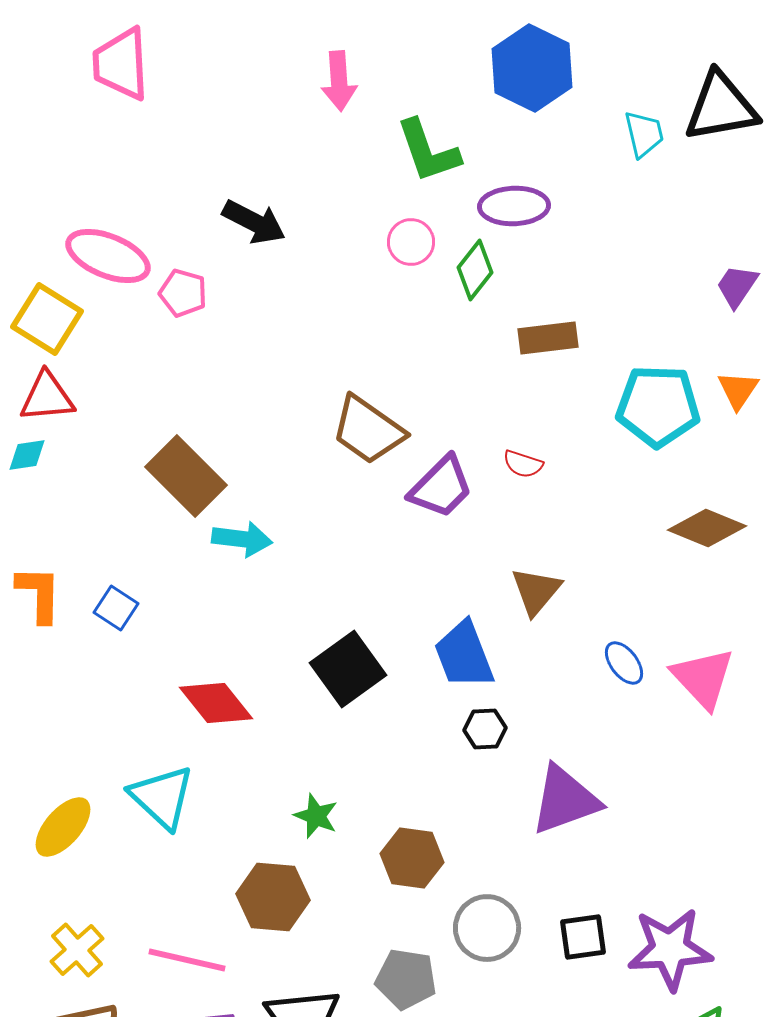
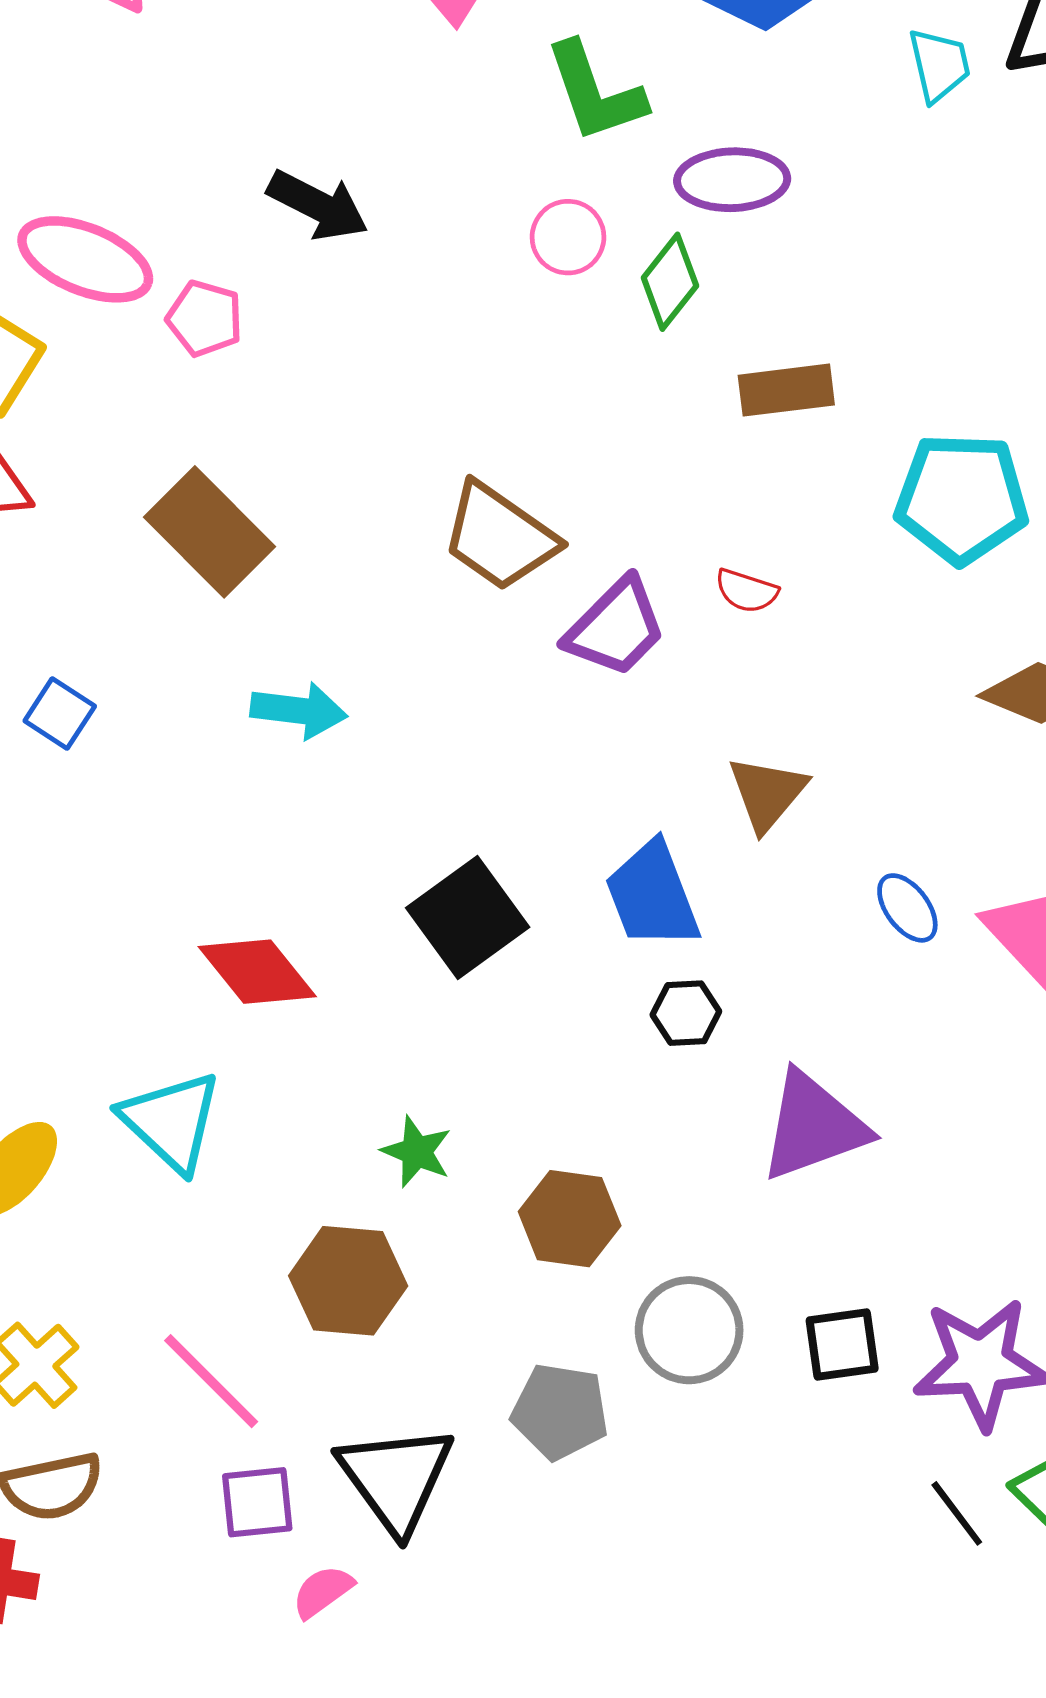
brown rectangle: (186, 476) -> (209, 532), moved
blue square: (116, 608) -> (60, 714), moved
pink line: (187, 960) -> (211, 1381), turned 32

